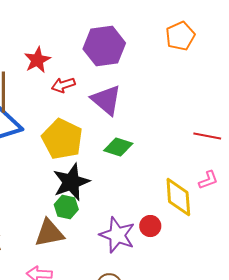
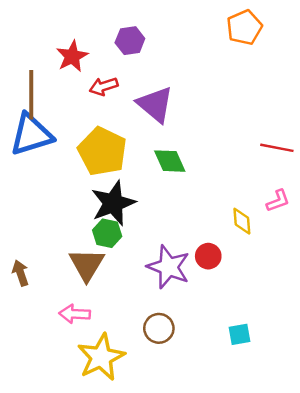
purple hexagon: (104, 46) -> (130, 41), moved, size x0.6
green diamond: (118, 147) -> (170, 161), turned 48
yellow diamond: (178, 197) -> (242, 221), size x0.6
brown triangle: (49, 233) -> (87, 265), turned -48

